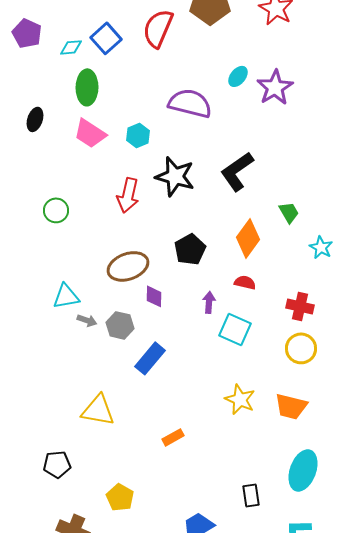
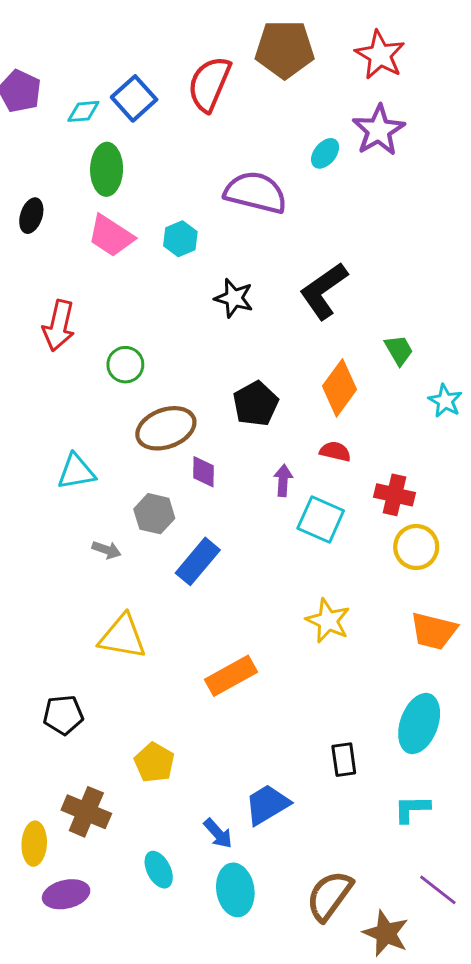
purple star: (275, 87) -> (379, 130), moved
black star: (175, 176) -> (234, 298), size x0.7
red arrow: (128, 195) -> (59, 326), moved
green circle: (56, 210) -> (125, 365), moved
red cross: (300, 306) -> (395, 495), moved
gray arrow: (87, 320) -> (107, 550), moved
orange trapezoid: (291, 406) -> (434, 631), moved
orange rectangle: (173, 437) -> (231, 676), size x1.6

